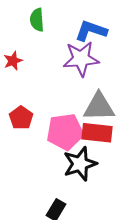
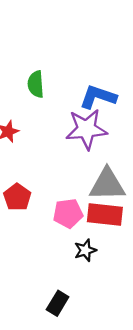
pink pentagon: (65, 132) -> (68, 213), size x0.7
black star: (80, 164) -> (85, 250), size x0.6

